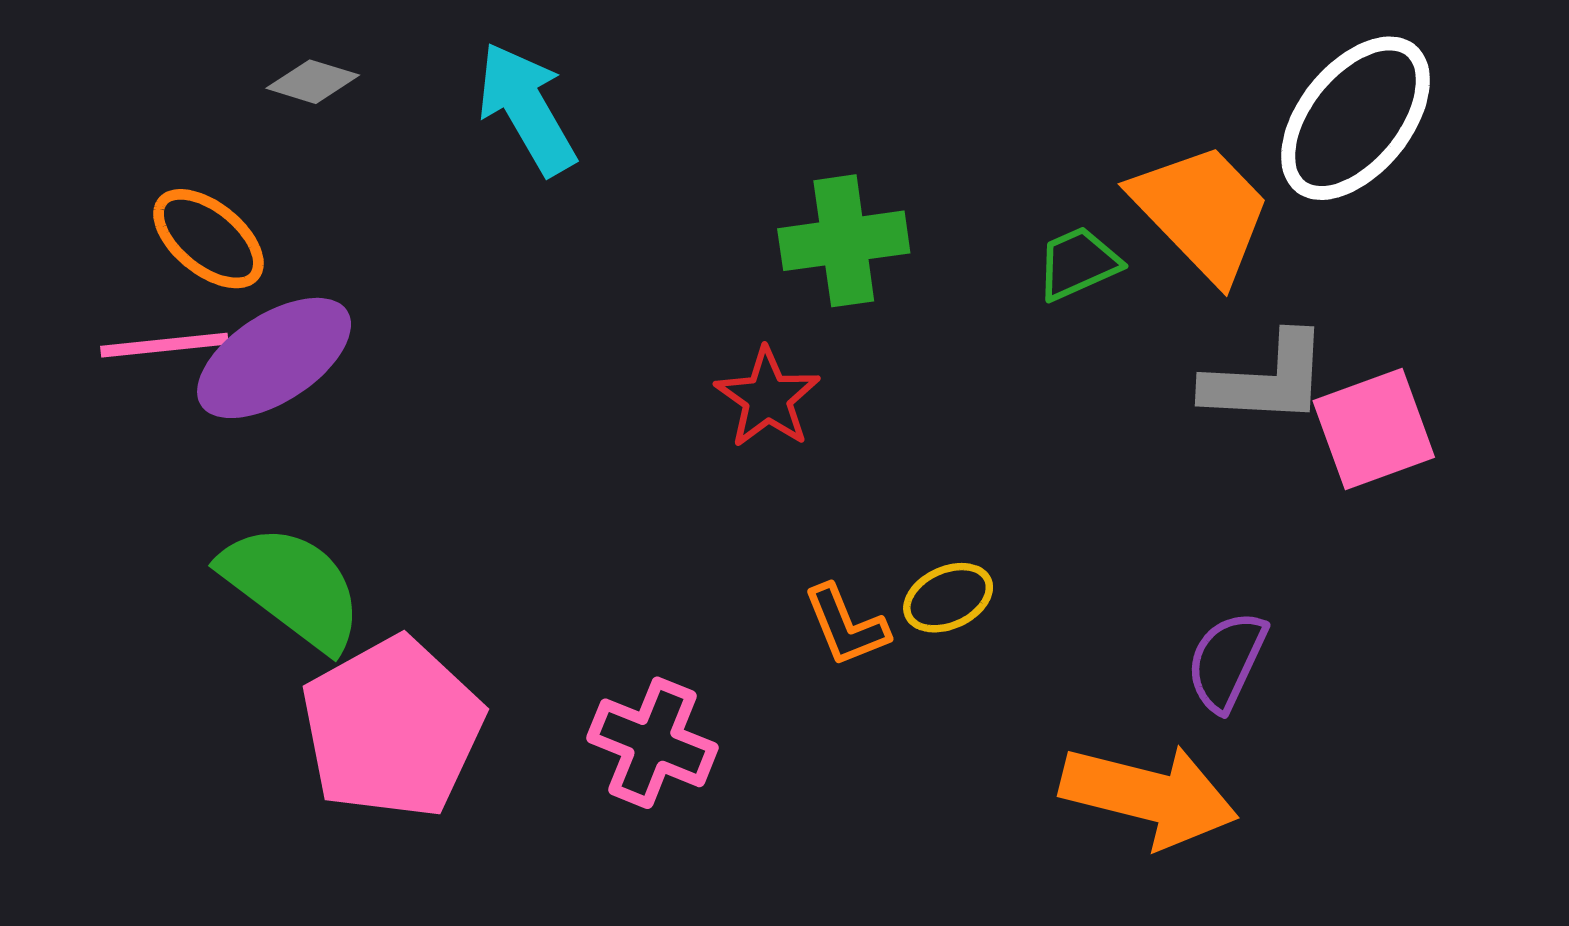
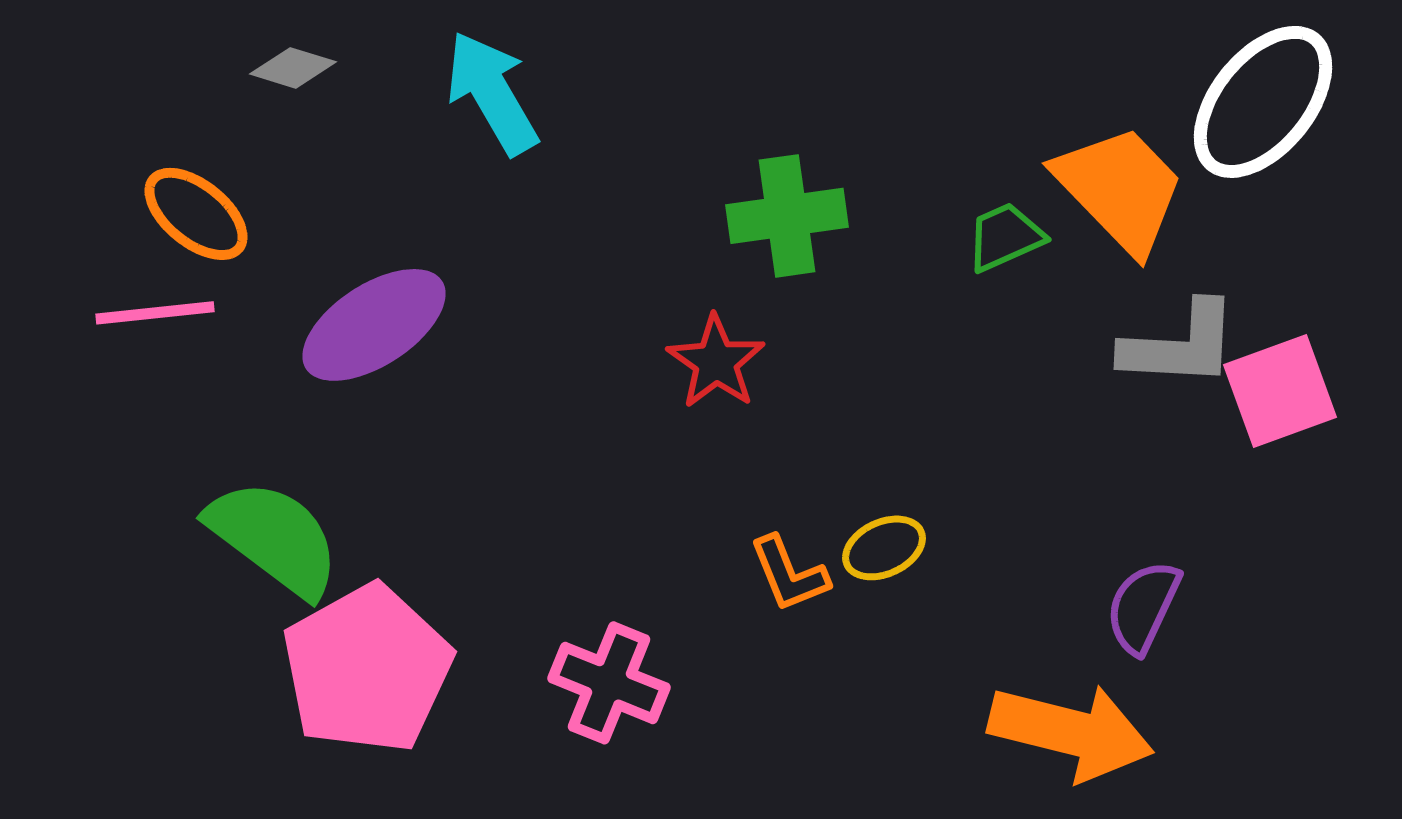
purple ellipse: (274, 358) -> (374, 325), moved

